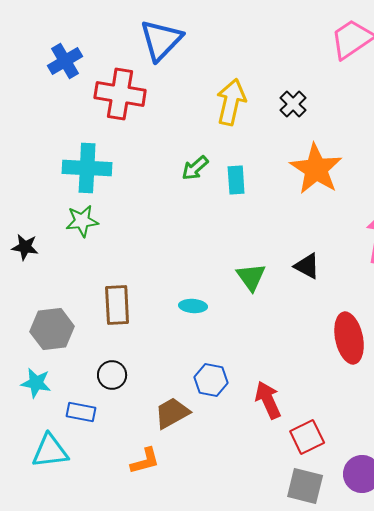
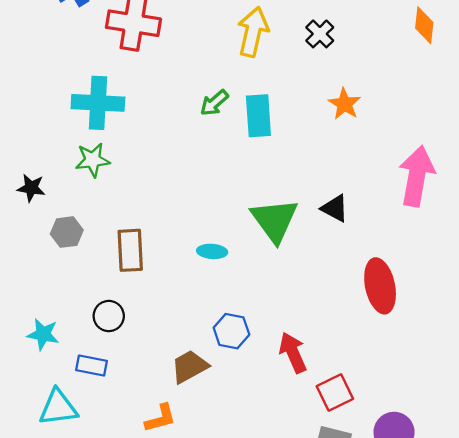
orange star: (316, 169) -> (345, 104), size x0.6
cyan rectangle: (236, 180) -> (258, 116), size x1.4
green triangle: (251, 277) -> (275, 220), size x1.5
gray hexagon: (52, 329) -> (67, 232), moved, size x0.7
black circle: (112, 375) -> (109, 316), moved

